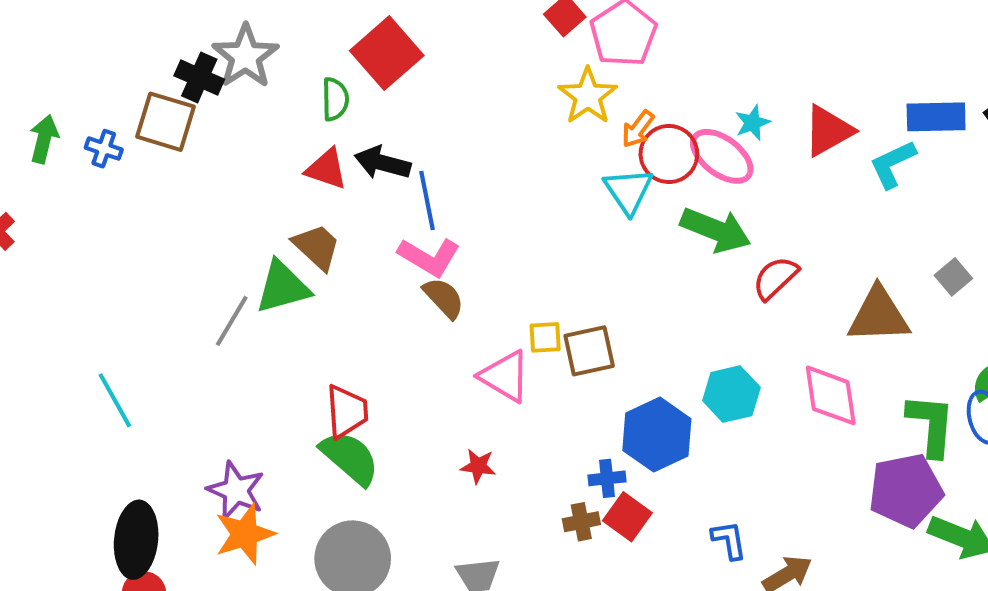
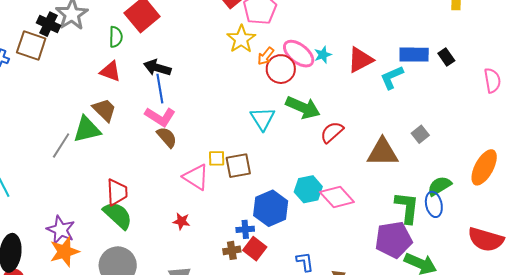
pink ellipse: (722, 156) -> (299, 54), moved
black arrow: (382, 163) -> (157, 68), moved
cyan triangle: (628, 191) -> (263, 119), moved
pink diamond: (831, 395) -> (337, 197), moved, turned -36

